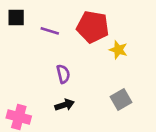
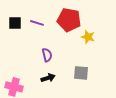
black square: (16, 17) -> (15, 23), moved
gray square: (121, 99) -> (81, 73), moved, turned 35

